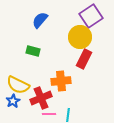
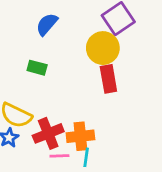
red rectangle: (84, 59) -> (108, 79), turned -36
orange cross: (61, 81) -> (80, 136), moved

